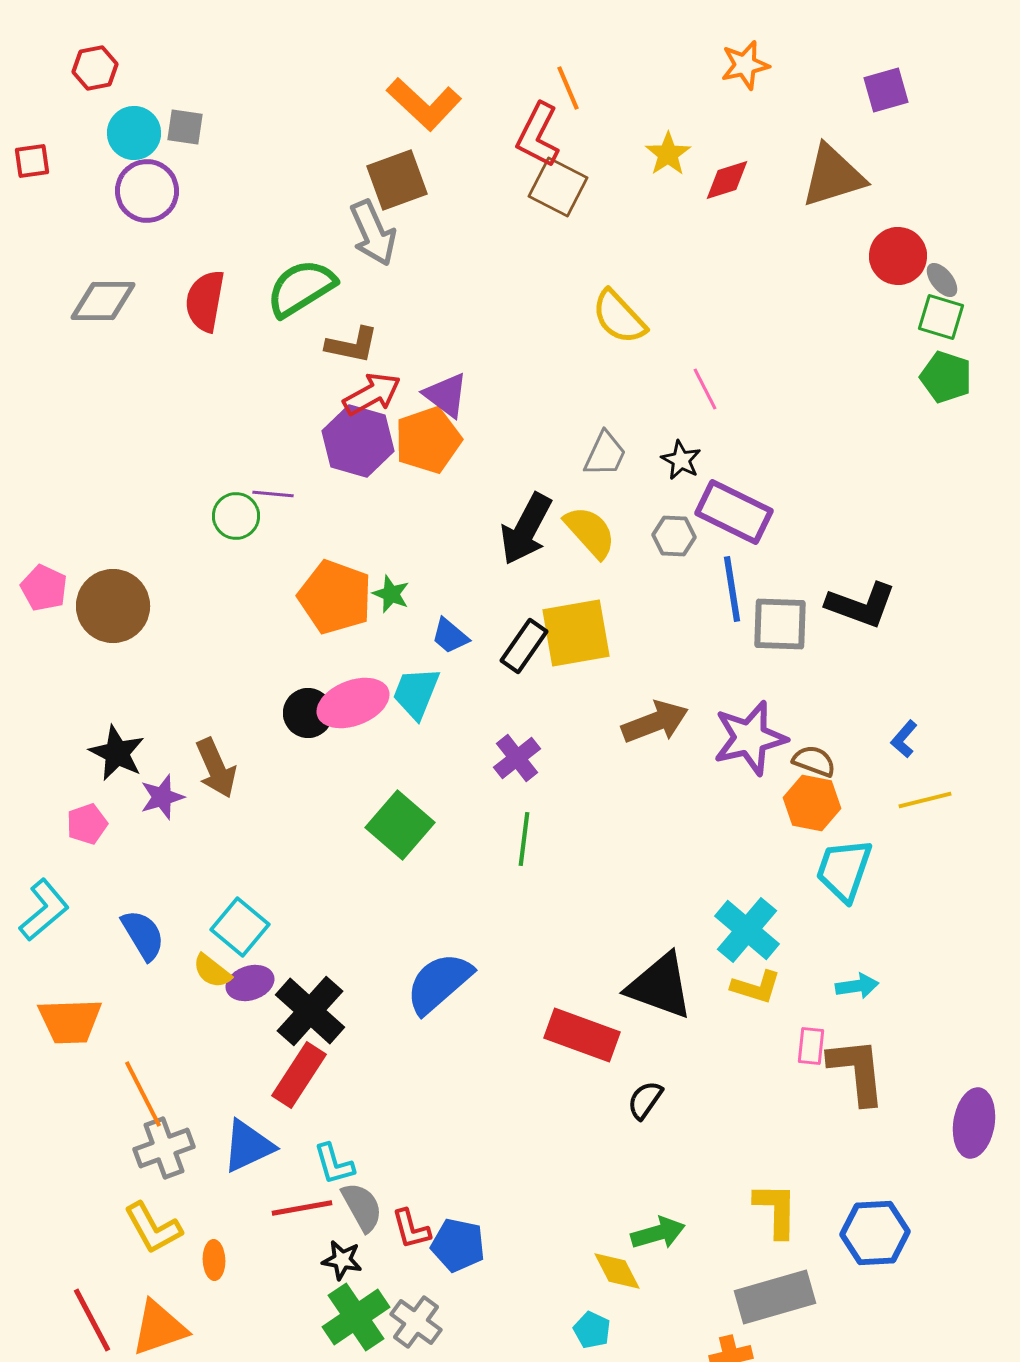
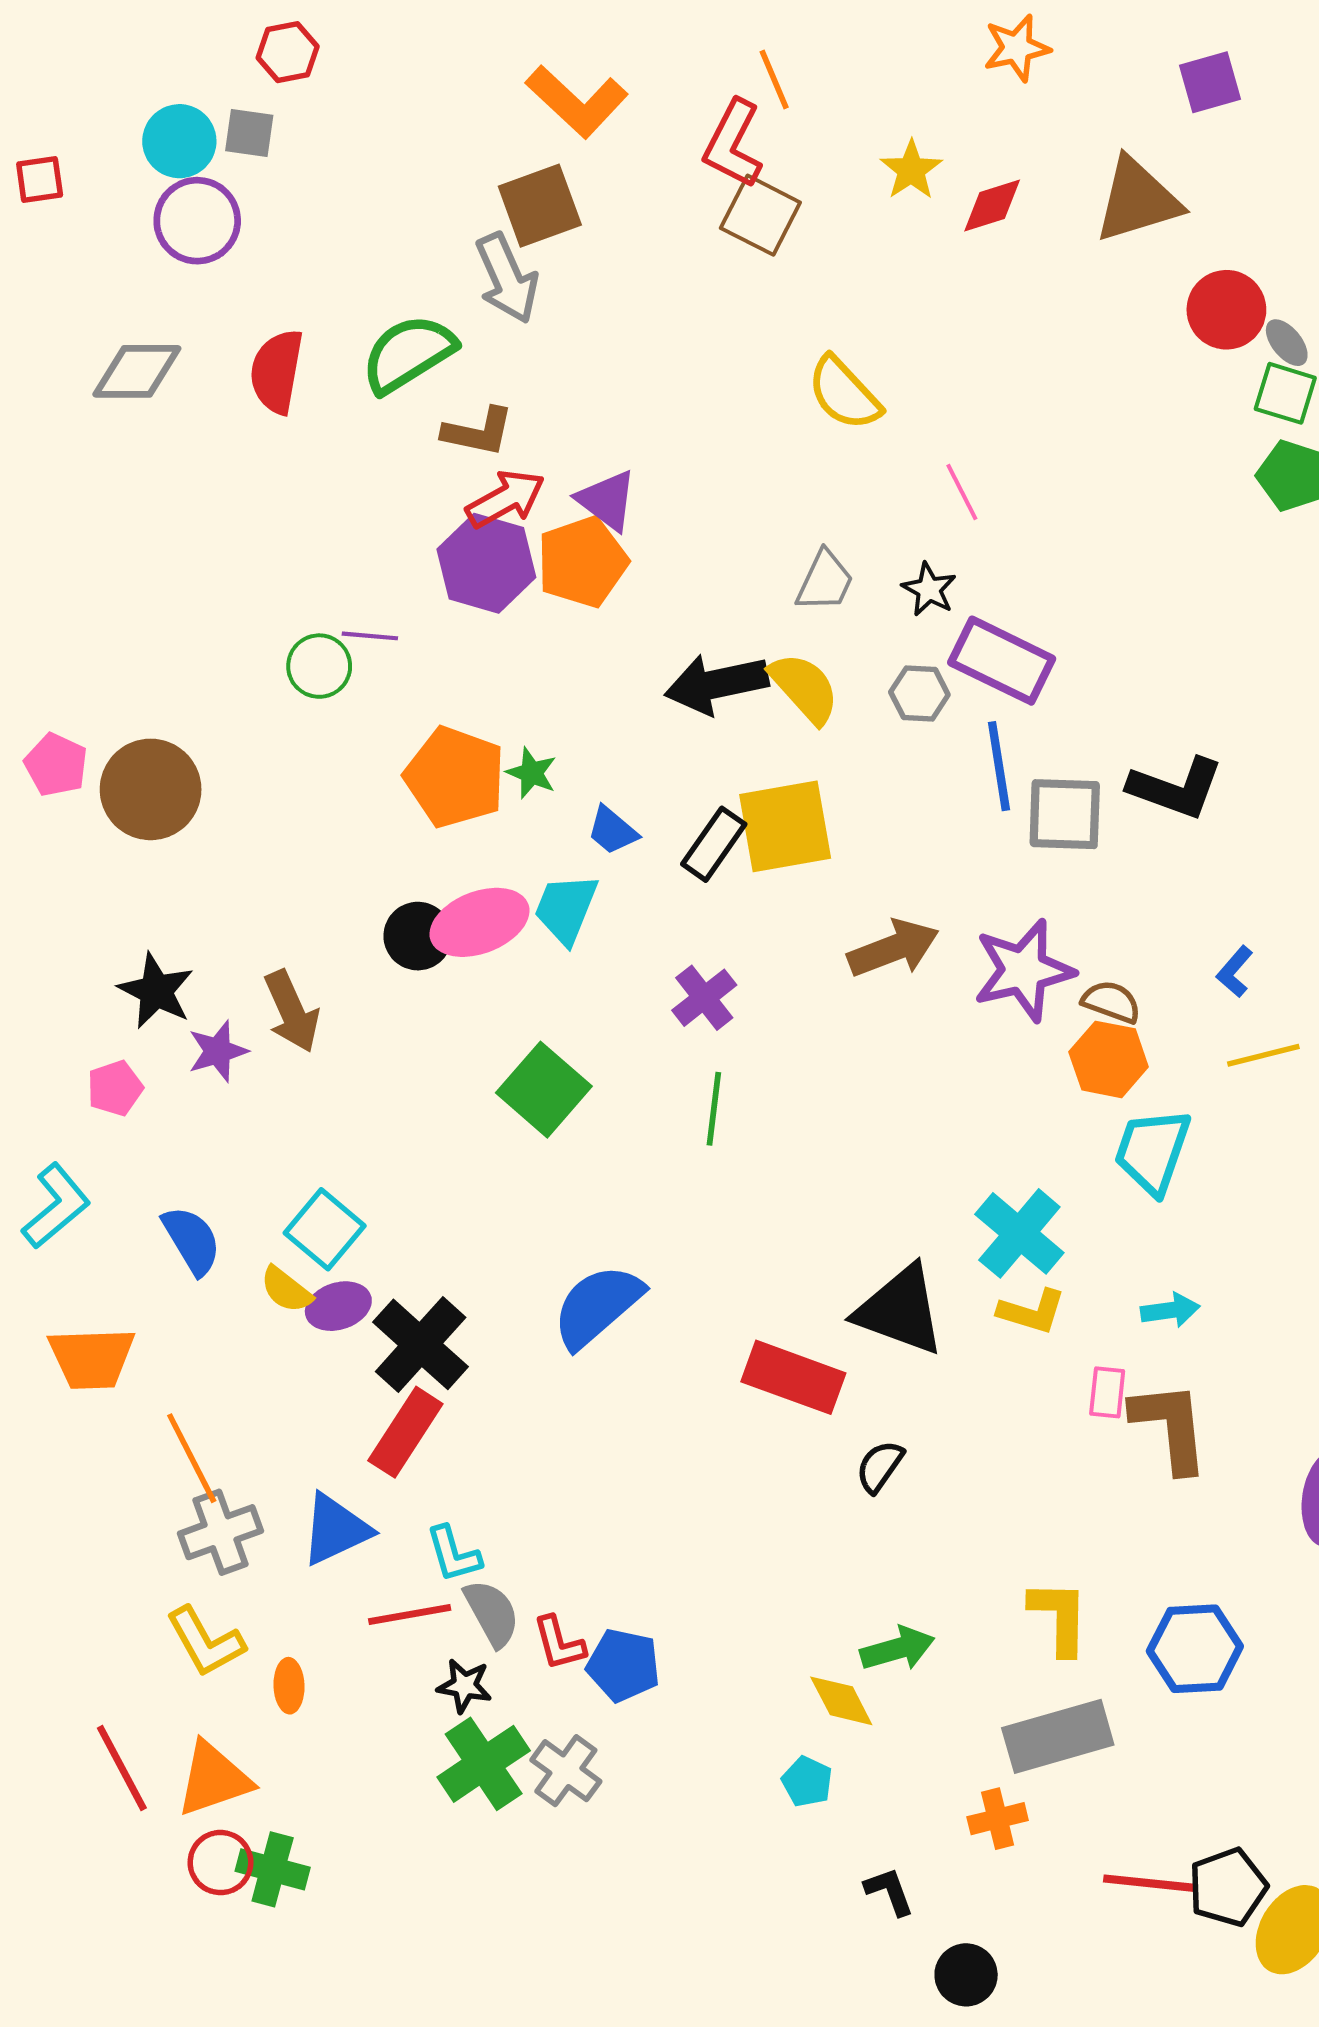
red hexagon: (95, 68) -> (288, 52), moved
black arrow: (526, 529) -> (717, 684), turned 50

